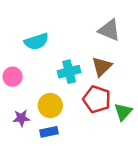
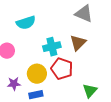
red pentagon: (97, 99) -> (62, 69), moved
green triangle: (123, 112) -> (90, 91), moved

